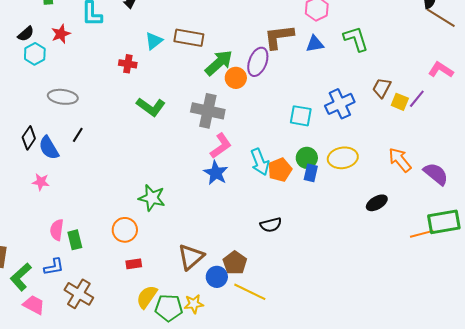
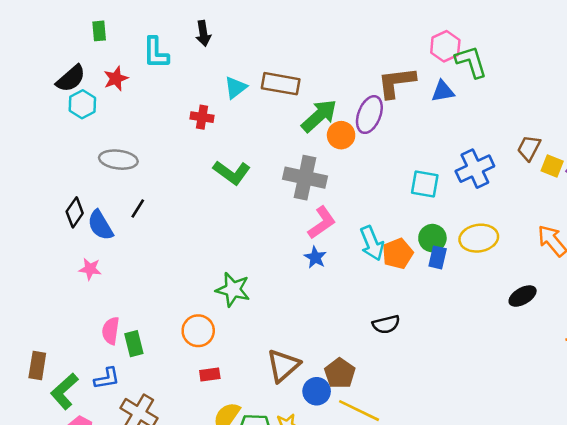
black semicircle: (26, 34) -> (71, 79), size x1.4
green L-shape: (356, 39) -> (471, 62), moved
blue star: (216, 173) -> (315, 257), size x0.7

